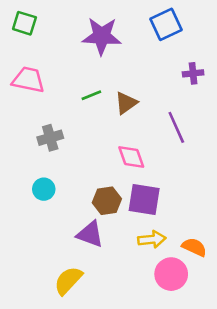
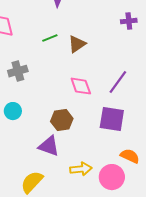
purple line: (176, 127) -> (118, 82), moved, turned 60
purple square: (144, 199) -> (112, 119), moved
yellow arrow: (152, 239) -> (81, 169), moved

